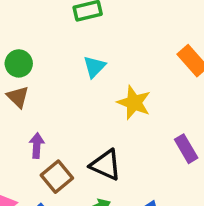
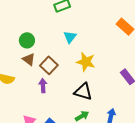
yellow star: (134, 103) -> (86, 62), moved
brown square: (57, 177) -> (49, 65), moved

